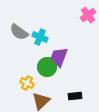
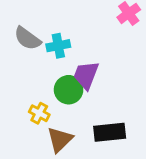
cyan cross: (40, 37) -> (58, 46), turned -35
black rectangle: (75, 96) -> (110, 132), size x1.5

